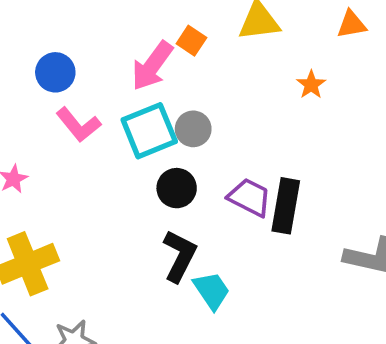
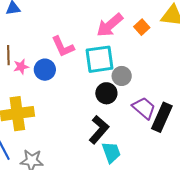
orange square: (191, 41) -> (142, 27), moved
blue circle: (55, 72) -> (45, 70), moved
gray circle: (193, 129) -> (122, 76), moved

